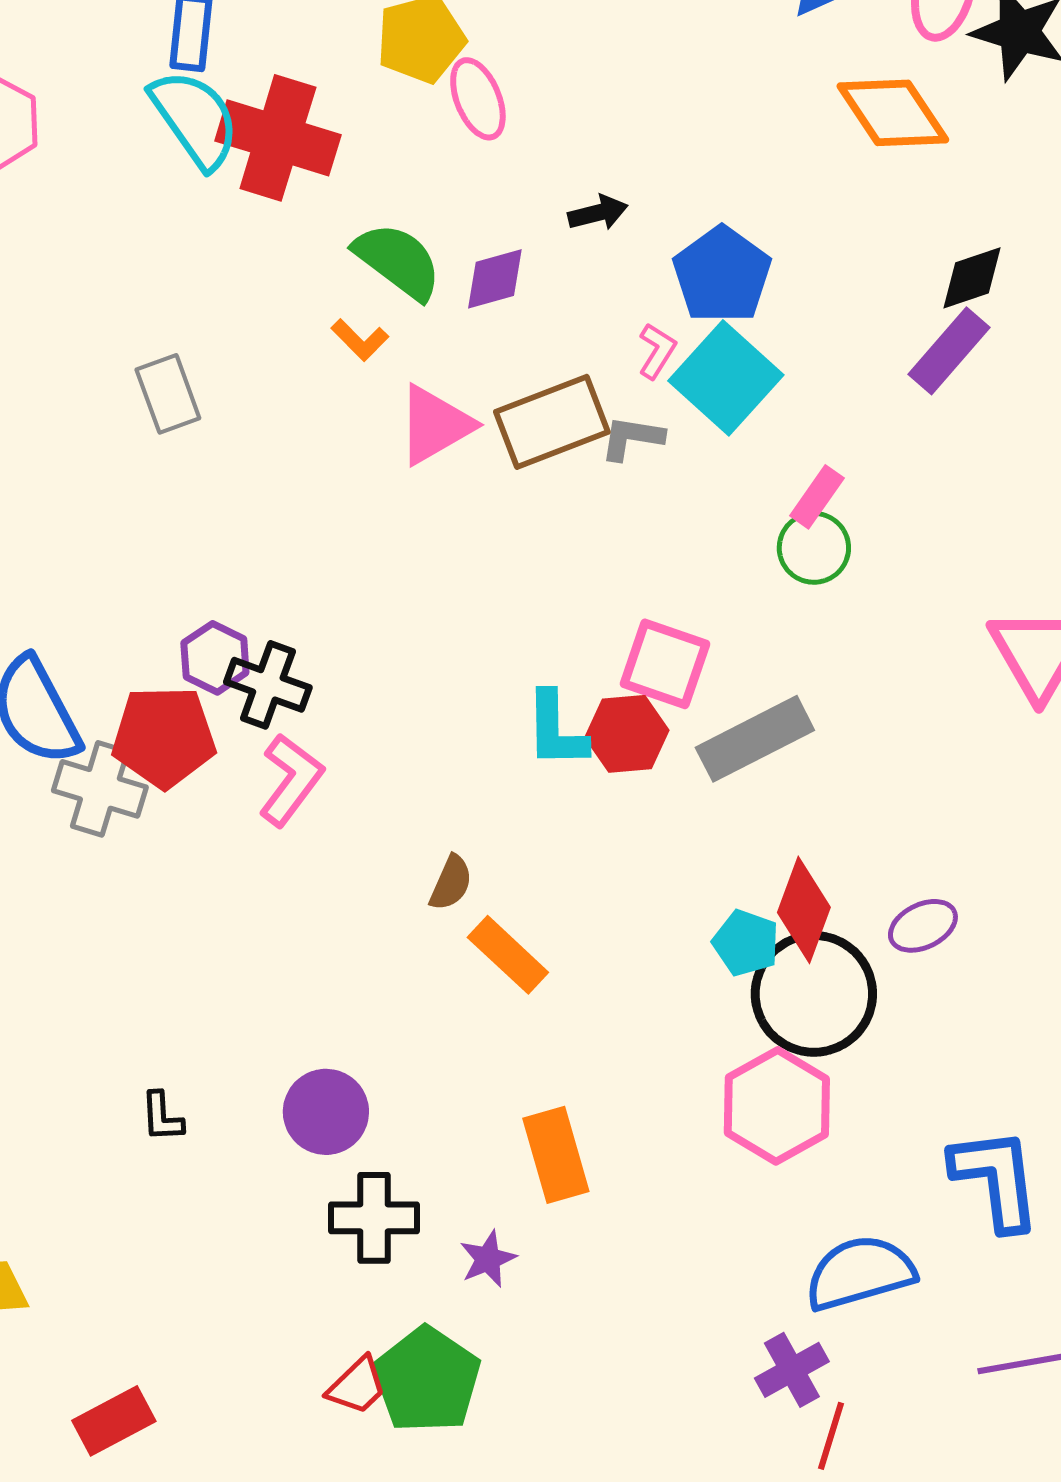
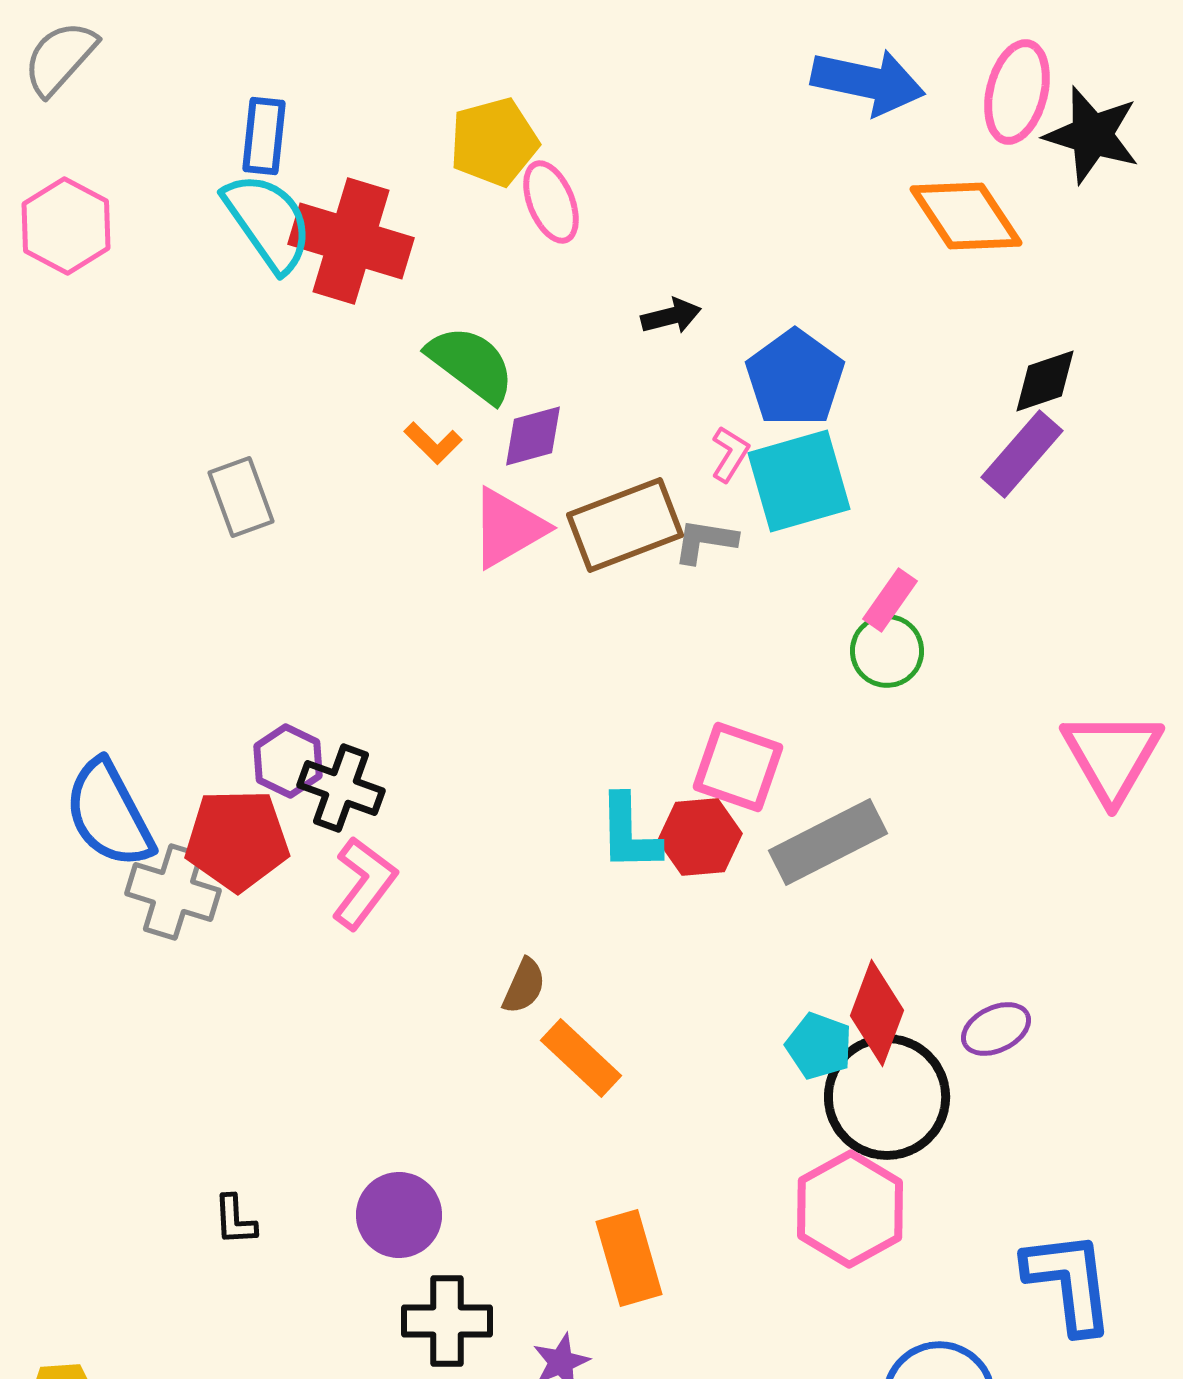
purple diamond: (495, 279) -> (533, 436), moved
cyan square: (726, 378) -> (799, 481), turned 32

